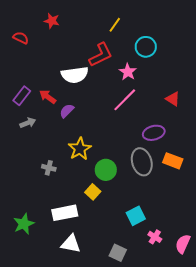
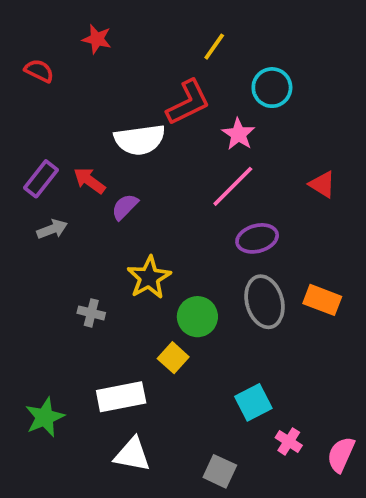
purple ellipse: (154, 133) -> (257, 238), moved

